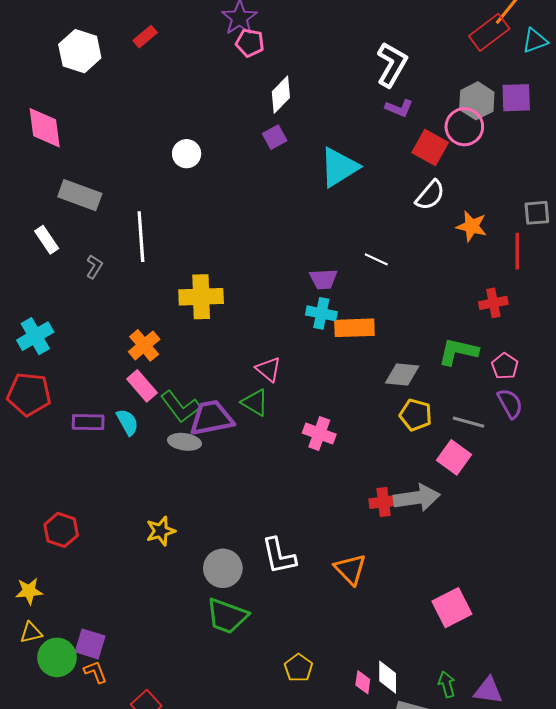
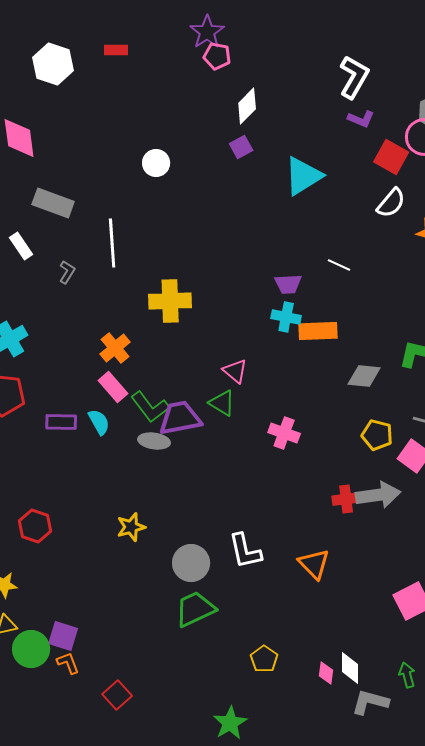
red rectangle: (145, 37) -> (116, 50), turned 40
yellow pentagon: (416, 415) -> (377, 435), moved
green trapezoid: (227, 616) -> (195, 609), turned 135

